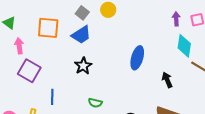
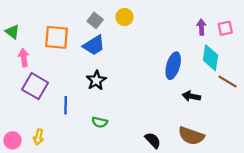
blue ellipse: (137, 58) -> (173, 66), moved
black arrow: (167, 80) -> (191, 96), turned -56
blue line: (52, 97) -> (66, 105), moved
green semicircle: (95, 103) -> (100, 122), moved

